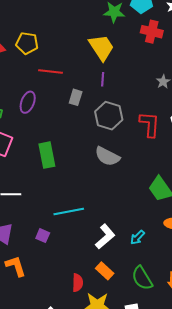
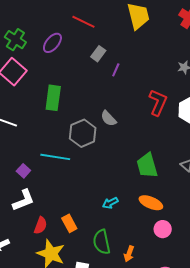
purple line: (103, 79) -> (116, 70), moved
gray hexagon: (109, 116) -> (83, 133), moved
gray semicircle: (107, 156) -> (109, 118), size x0.7
white L-shape: (105, 237) -> (24, 200), moved

